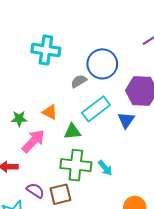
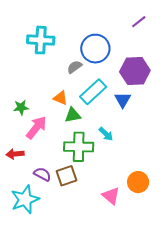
orange triangle: (50, 112) -> (60, 98), moved
cyan arrow: (105, 168) -> (106, 134), moved

